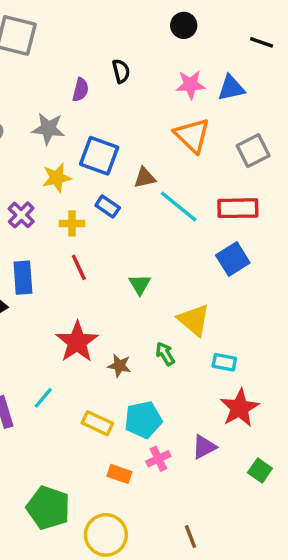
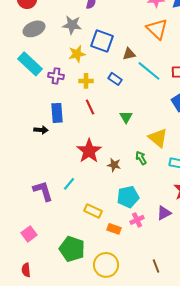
blue rectangle: (108, 207) -> (115, 79), moved
purple cross: (21, 215) -> (56, 76), turned -35
yellow rectangle: (97, 423) -> (93, 211), moved

